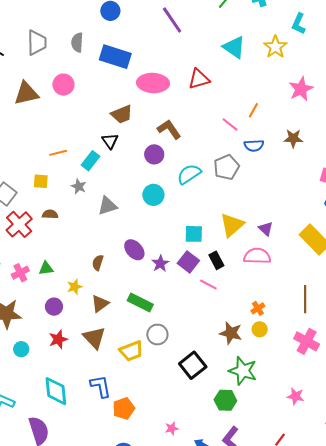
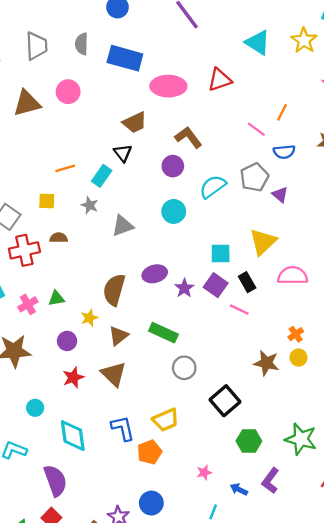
red cross: (19, 224) -> (24, 250), turned 32
purple triangle: (266, 229) -> (280, 195), moved
purple ellipse: (134, 250) -> (155, 274), turned -60
brown semicircle: (98, 263) -> (114, 290), size x1.8
cyan circle: (21, 349) -> (35, 408), moved
yellow trapezoid: (131, 351) -> (166, 420), moved
green star: (243, 371) -> (301, 439), moved
green hexagon: (225, 400) -> (249, 441), moved

